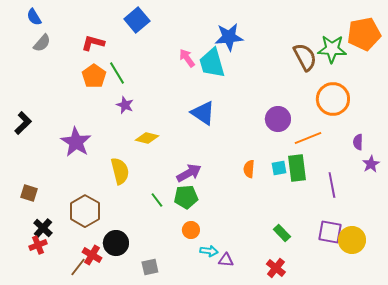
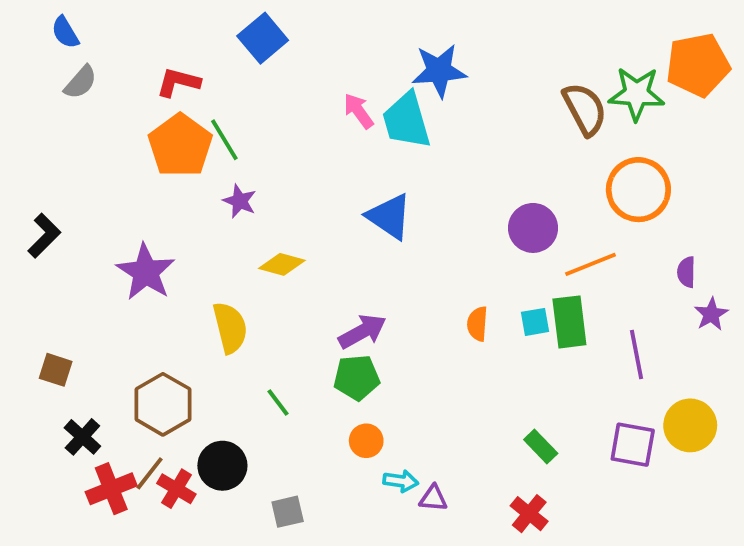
orange pentagon: (94, 76) -> (180, 146), size x1.4
green line: (157, 200) -> (278, 402), moved
yellow circle: (352, 240) -> (690, 425), moved
red cross: (38, 245) -> (111, 489), moved, size x1.4
brown line: (78, 267) -> (150, 473), moved

